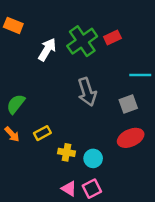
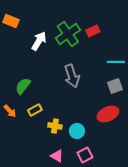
green semicircle: (16, 104) -> (23, 86), moved
gray square: (128, 104) -> (115, 86), moved
pink square: (92, 189) -> (85, 155), moved

